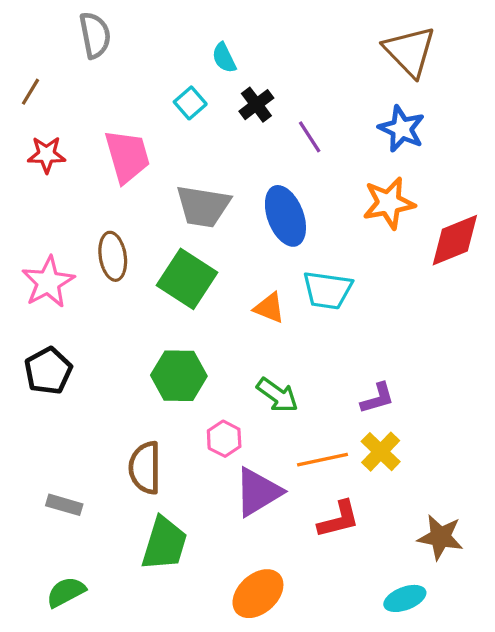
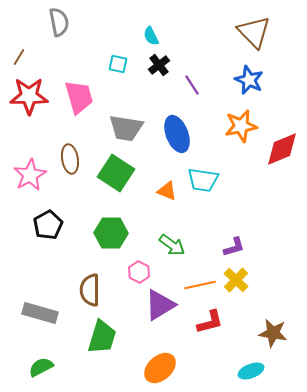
cyan semicircle: (224, 58) -> (151, 36), moved
cyan square: (190, 103) -> (118, 64), turned -36
red star: (47, 155) -> (29, 96), size x1.6
black pentagon: (48, 371) -> (48, 225), moved
gray rectangle: (64, 505) -> (40, 313), size x1.6

